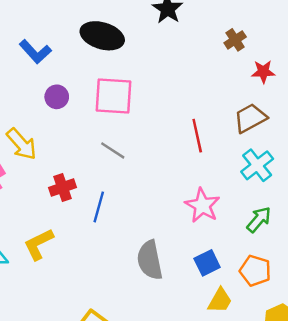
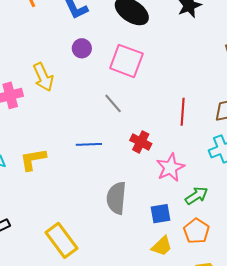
red cross: (63, 187) -> (141, 142), moved, turned 30
blue line: (99, 207) -> (89, 144), turned 55
green arrow: (259, 219) -> (197, 196), moved

